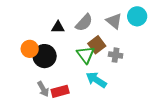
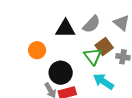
black triangle: (58, 27) -> (65, 29), size x1.5
black circle: (45, 56) -> (61, 73), moved

